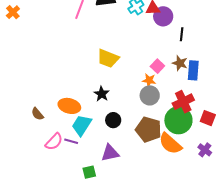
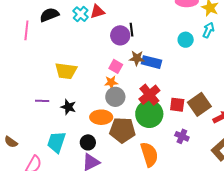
purple circle: (163, 16) -> (120, 35), moved
blue rectangle: (193, 70) -> (152, 62), turned -66
orange ellipse: (69, 106) -> (101, 117), moved
black circle: (113, 120) -> (88, 142), moved
purple line: (71, 141) -> (42, 101), moved
orange semicircle: (170, 144) -> (149, 154), moved, turned -135

